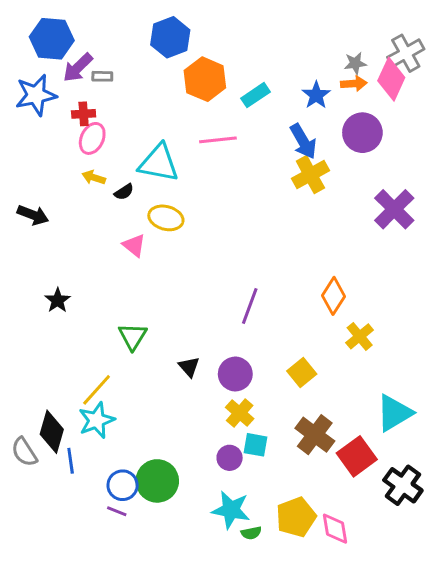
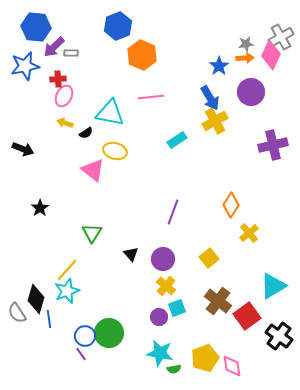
cyan rectangle: (256, 95) -> (177, 140), moved
purple cross: (394, 209) -> (273, 145), turned 32
pink triangle: (134, 245) -> (93, 170), size x1.4
cyan square: (256, 445) -> (177, 308), turned -30
purple line: (117, 511) -> (81, 354), turned 32

